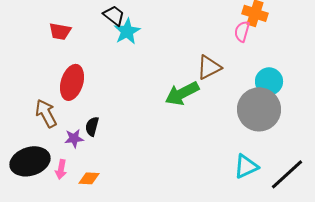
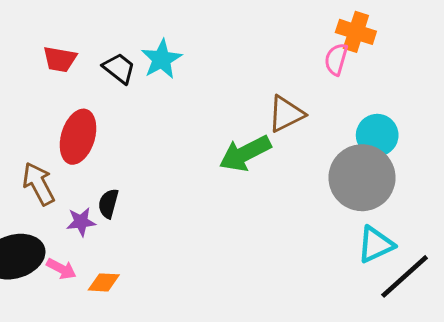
black trapezoid: (114, 15) -> (119, 68), moved
cyan triangle: (246, 166) -> (376, 245), moved
pink arrow: (61, 169) -> (61, 269), turned -72

